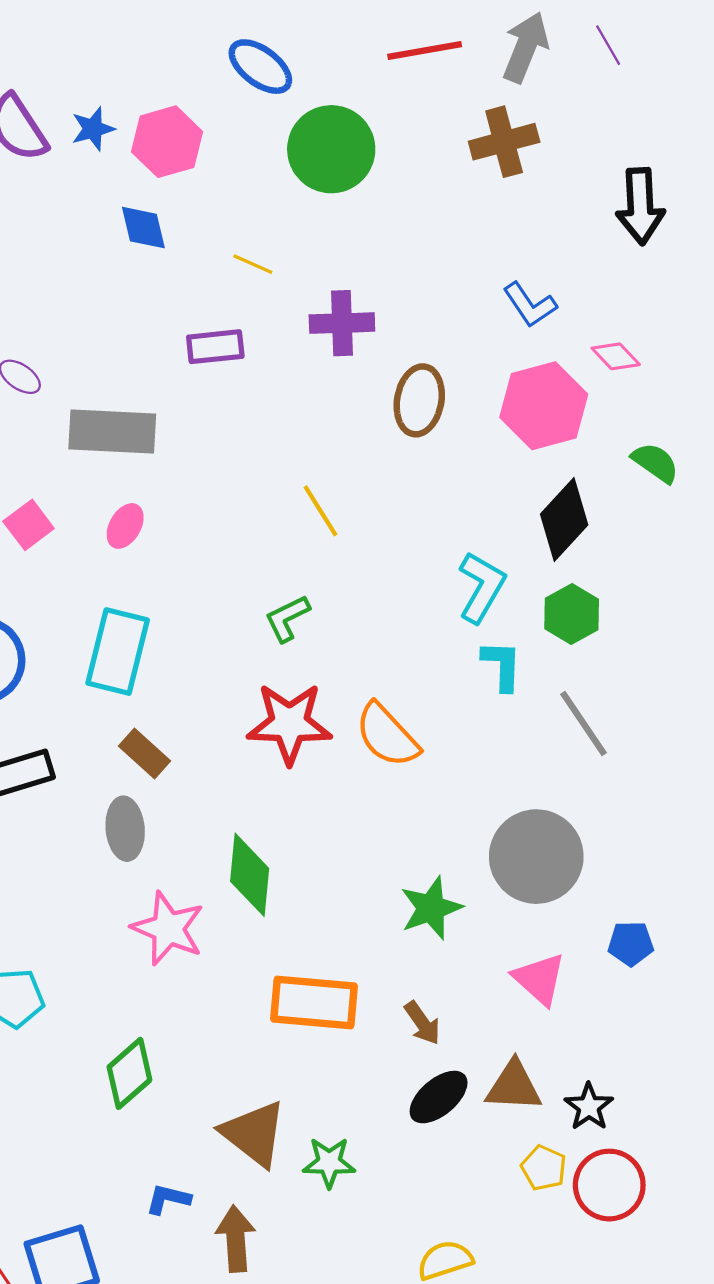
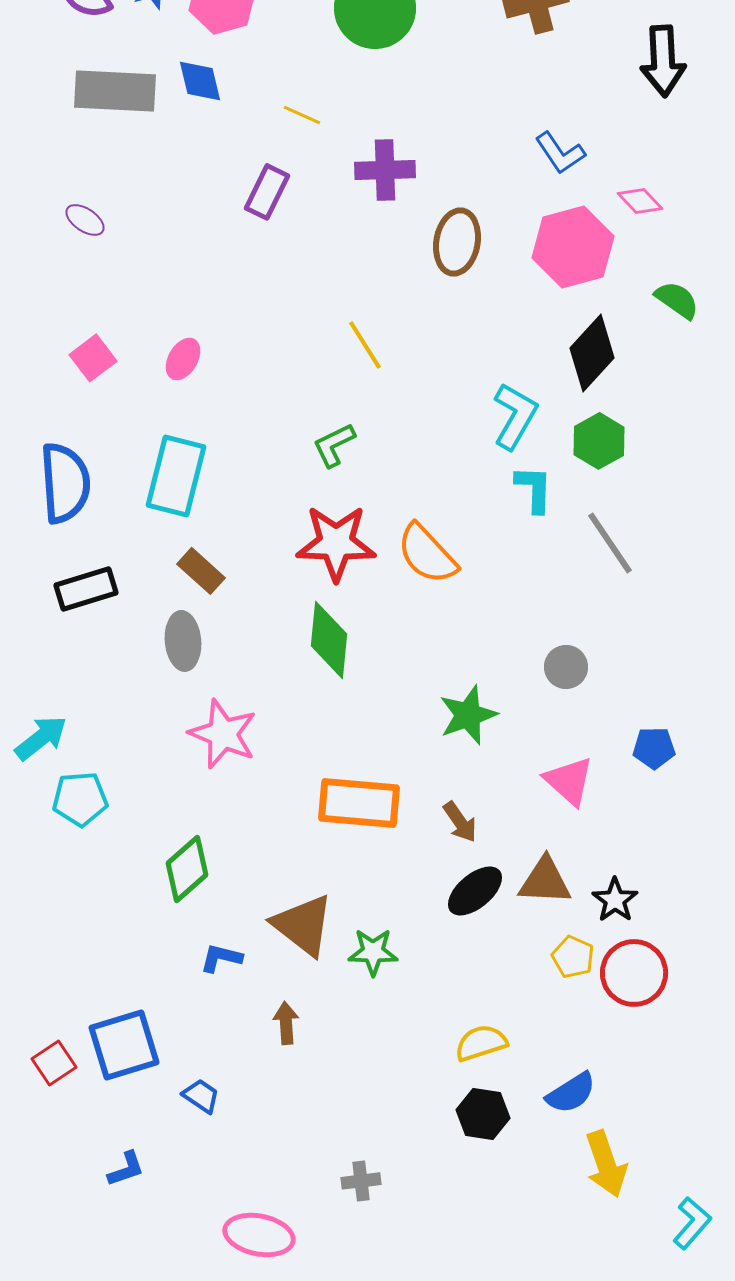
purple rectangle: (215, 347) -> (267, 192), turned -58
gray rectangle: (112, 432) -> (115, 91), moved
gray circle: (536, 857) -> (566, 667), size x0.5
green diamond: (250, 875) -> (329, 640), moved
blue L-shape: (168, 1199) -> (221, 958), moved
brown arrow: (236, 1239) -> (286, 1023), size x0.7

